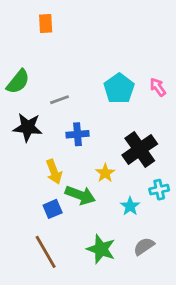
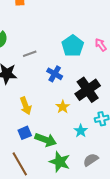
blue cross: (77, 134) -> (55, 74), moved, turned 35
green arrow: (80, 195) -> (46, 140), moved

